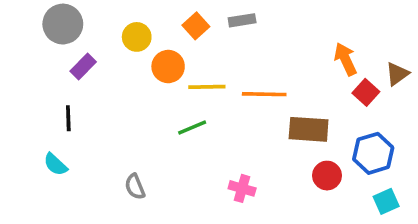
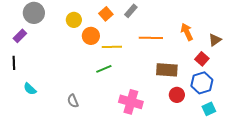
gray rectangle: (242, 20) -> (131, 11), turned -40
purple rectangle: (83, 67) -> (20, 36), moved
red square: (366, 92) -> (202, 59), moved
orange line: (264, 94) -> (151, 38), moved
black line: (68, 118) -> (14, 63), moved
pink cross: (242, 188) -> (131, 102), size x1.6

